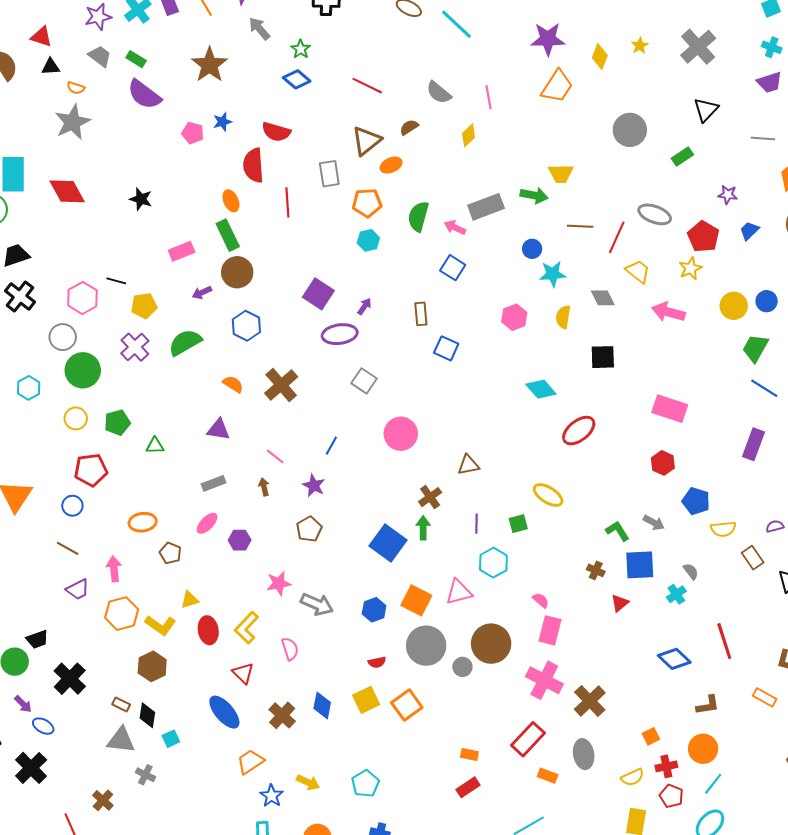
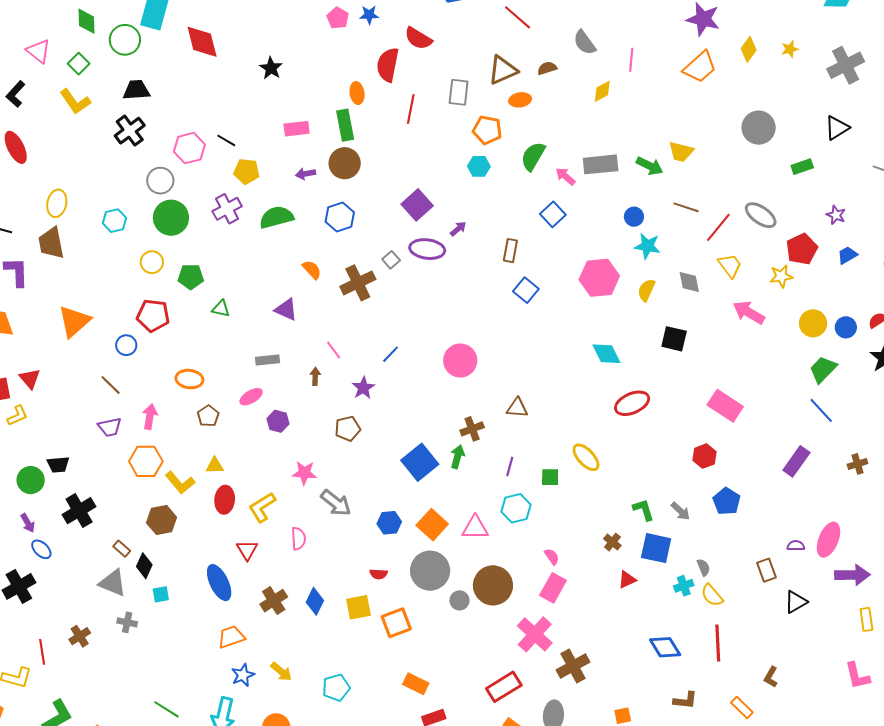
pink hexagon: (514, 317) -> (599, 278), size x1.5
gray square: (364, 381) -> (391, 260), moved, size x0.7
yellow semicircle: (723, 529) -> (712, 595), moved, turned 40
orange rectangle: (469, 754) -> (416, 684), moved, size x1.4
gray cross: (145, 775) -> (127, 622), turned -30

